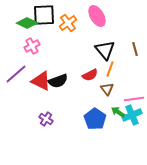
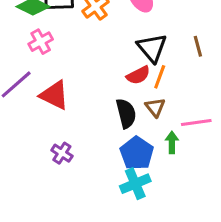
red semicircle: (90, 75) -> (138, 75), moved
black semicircle: (58, 81) -> (126, 113), moved, turned -84
green arrow: (118, 112) -> (172, 142), turned 56
cyan cross: (132, 115) -> (135, 184), moved

